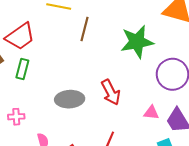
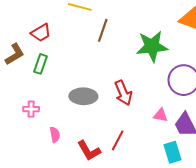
red trapezoid: (20, 36) -> (41, 33), size x0.7

